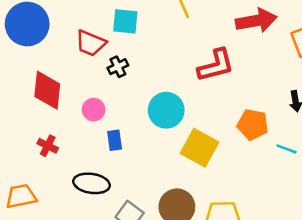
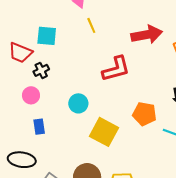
pink circle: (94, 110) -> (31, 95), moved
cyan circle: (166, 110) -> (78, 103), size x0.7

